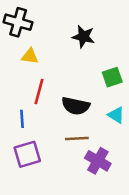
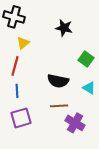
yellow triangle: (30, 56) -> (23, 43), turned -48
green square: (112, 77) -> (86, 59), turned -35
red line: (39, 92) -> (15, 66), moved

